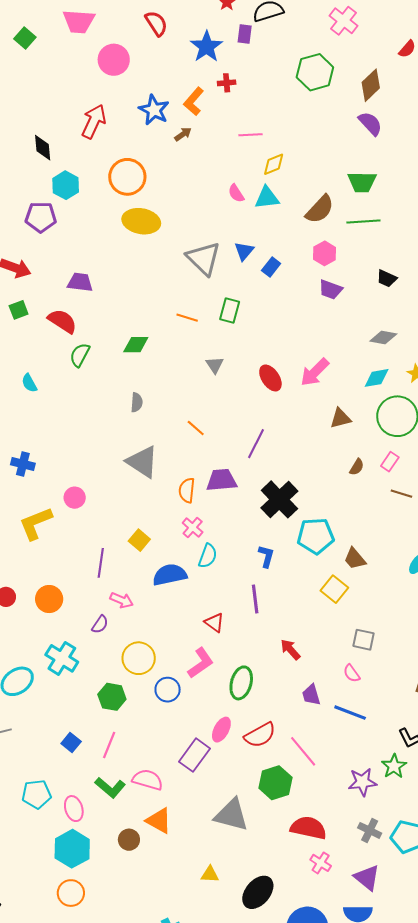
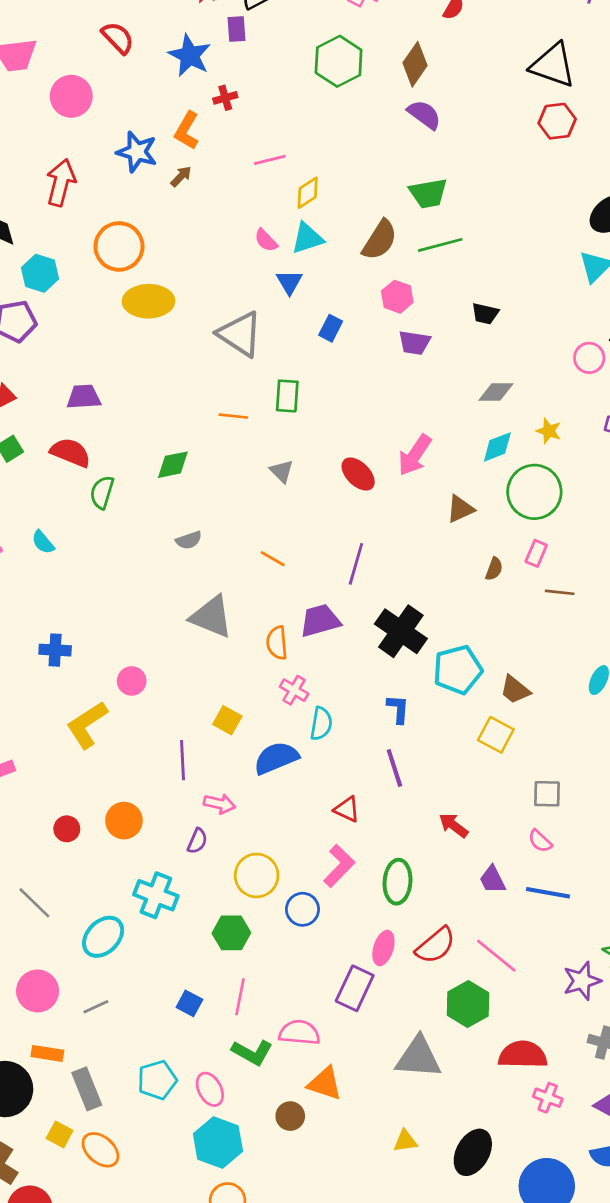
blue triangle: (244, 251) -> (289, 282), moved
gray semicircle: (137, 402) -> (189, 540), turned 78

